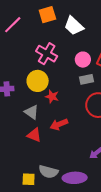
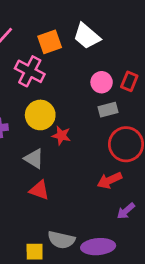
orange square: (47, 15) -> (50, 42), moved
pink cross: (47, 54) -> (30, 71), moved
red arrow: (59, 124) -> (109, 180), moved

